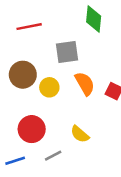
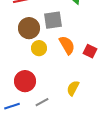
brown circle: (23, 75) -> (29, 28), moved
yellow semicircle: (80, 134) -> (73, 88), moved, turned 77

